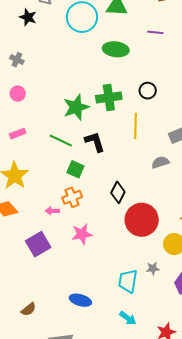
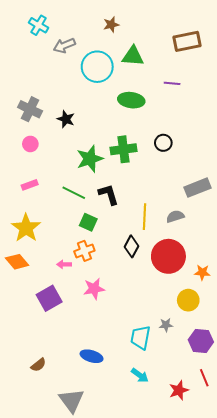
black star: (28, 17) -> (66, 119), moved
gray cross: (17, 60) -> (30, 109), size x1.6
yellow line: (135, 126) -> (145, 217), moved
red circle: (142, 220) -> (168, 256), moved

